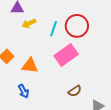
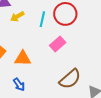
pink rectangle: (66, 55) -> (58, 44), size x0.7
brown semicircle: (75, 91) -> (70, 79), size x1.6

